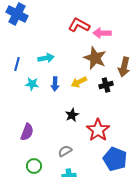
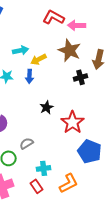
yellow arrow: (79, 82) -> (39, 59), moved
gray semicircle: (65, 151) -> (27, 143), moved

